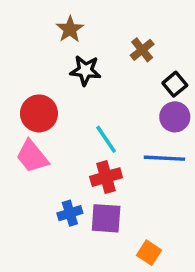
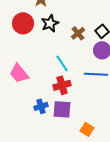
brown cross: (142, 50) -> (78, 33), moved
black star: (85, 70) -> (50, 23), turned -30
red circle: (39, 113) -> (23, 23), moved

